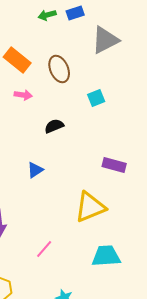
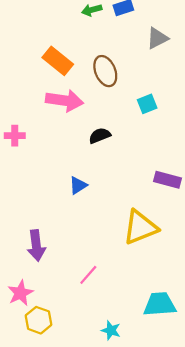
gray triangle: (105, 40) -> (157, 38), size x0.7
pink arrow: (23, 95) -> (65, 101), size x1.8
cyan trapezoid: (106, 256) -> (160, 304), moved

